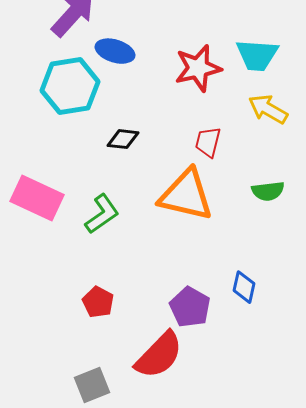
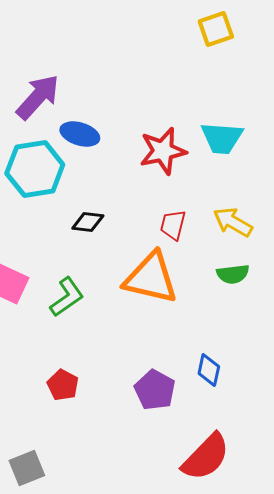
yellow arrow: (268, 109) -> (233, 222), moved
red semicircle: (159, 355) -> (206, 457), moved
gray square: (92, 385) -> (27, 468), moved

